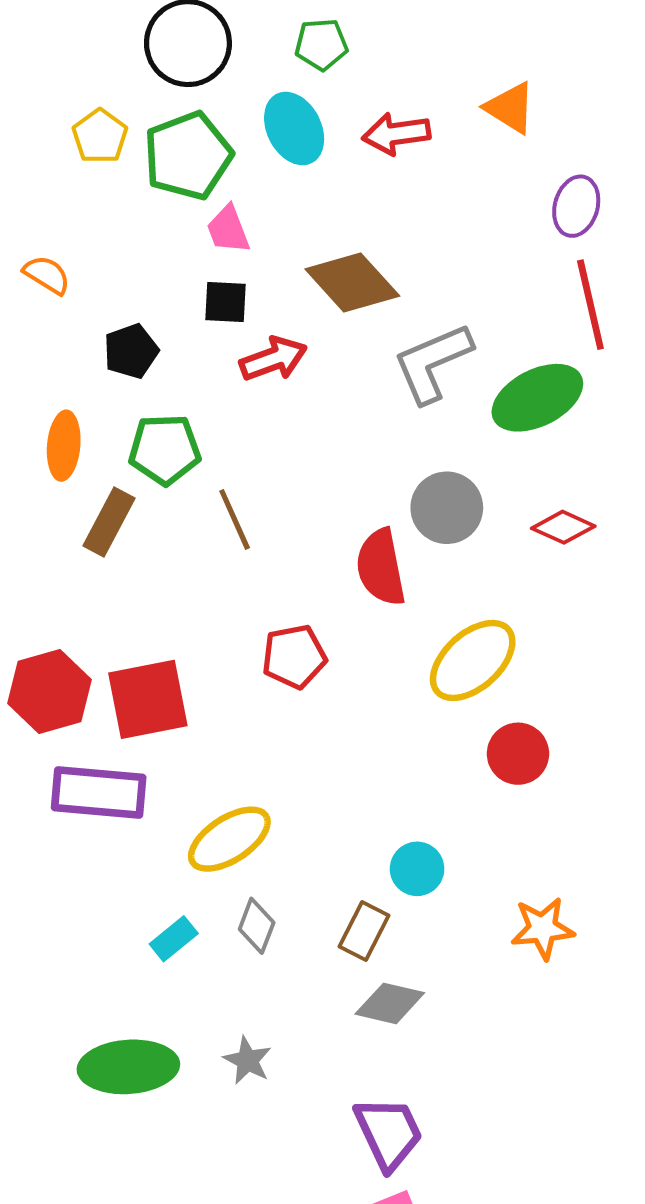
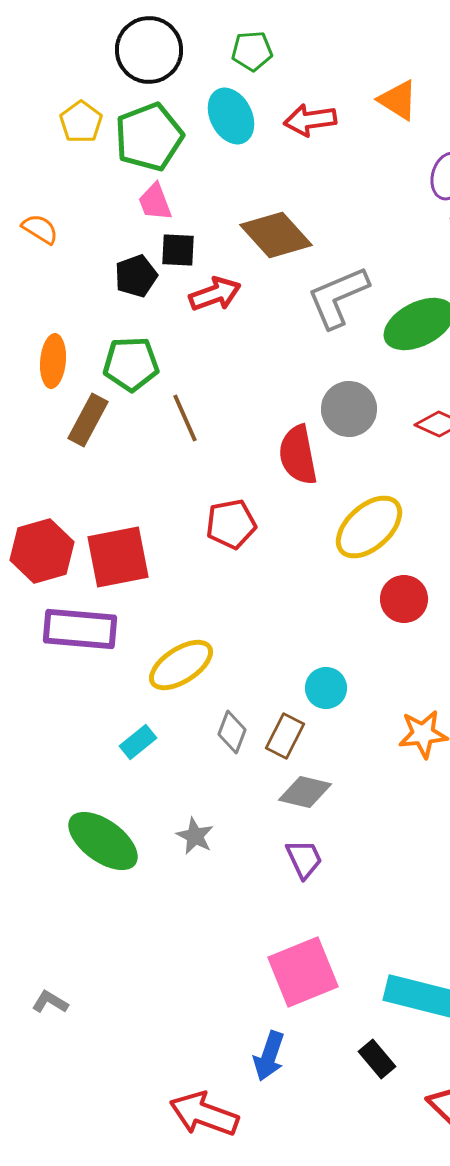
pink trapezoid: (228, 229) -> (155, 202), moved
black pentagon: (131, 351) -> (136, 276), moved
gray diamond: (257, 926) -> (232, 732), moved
green ellipse: (128, 1067) -> (103, 841), turned 40
purple trapezoid: (389, 1133) -> (304, 859), moved, size x0.7

